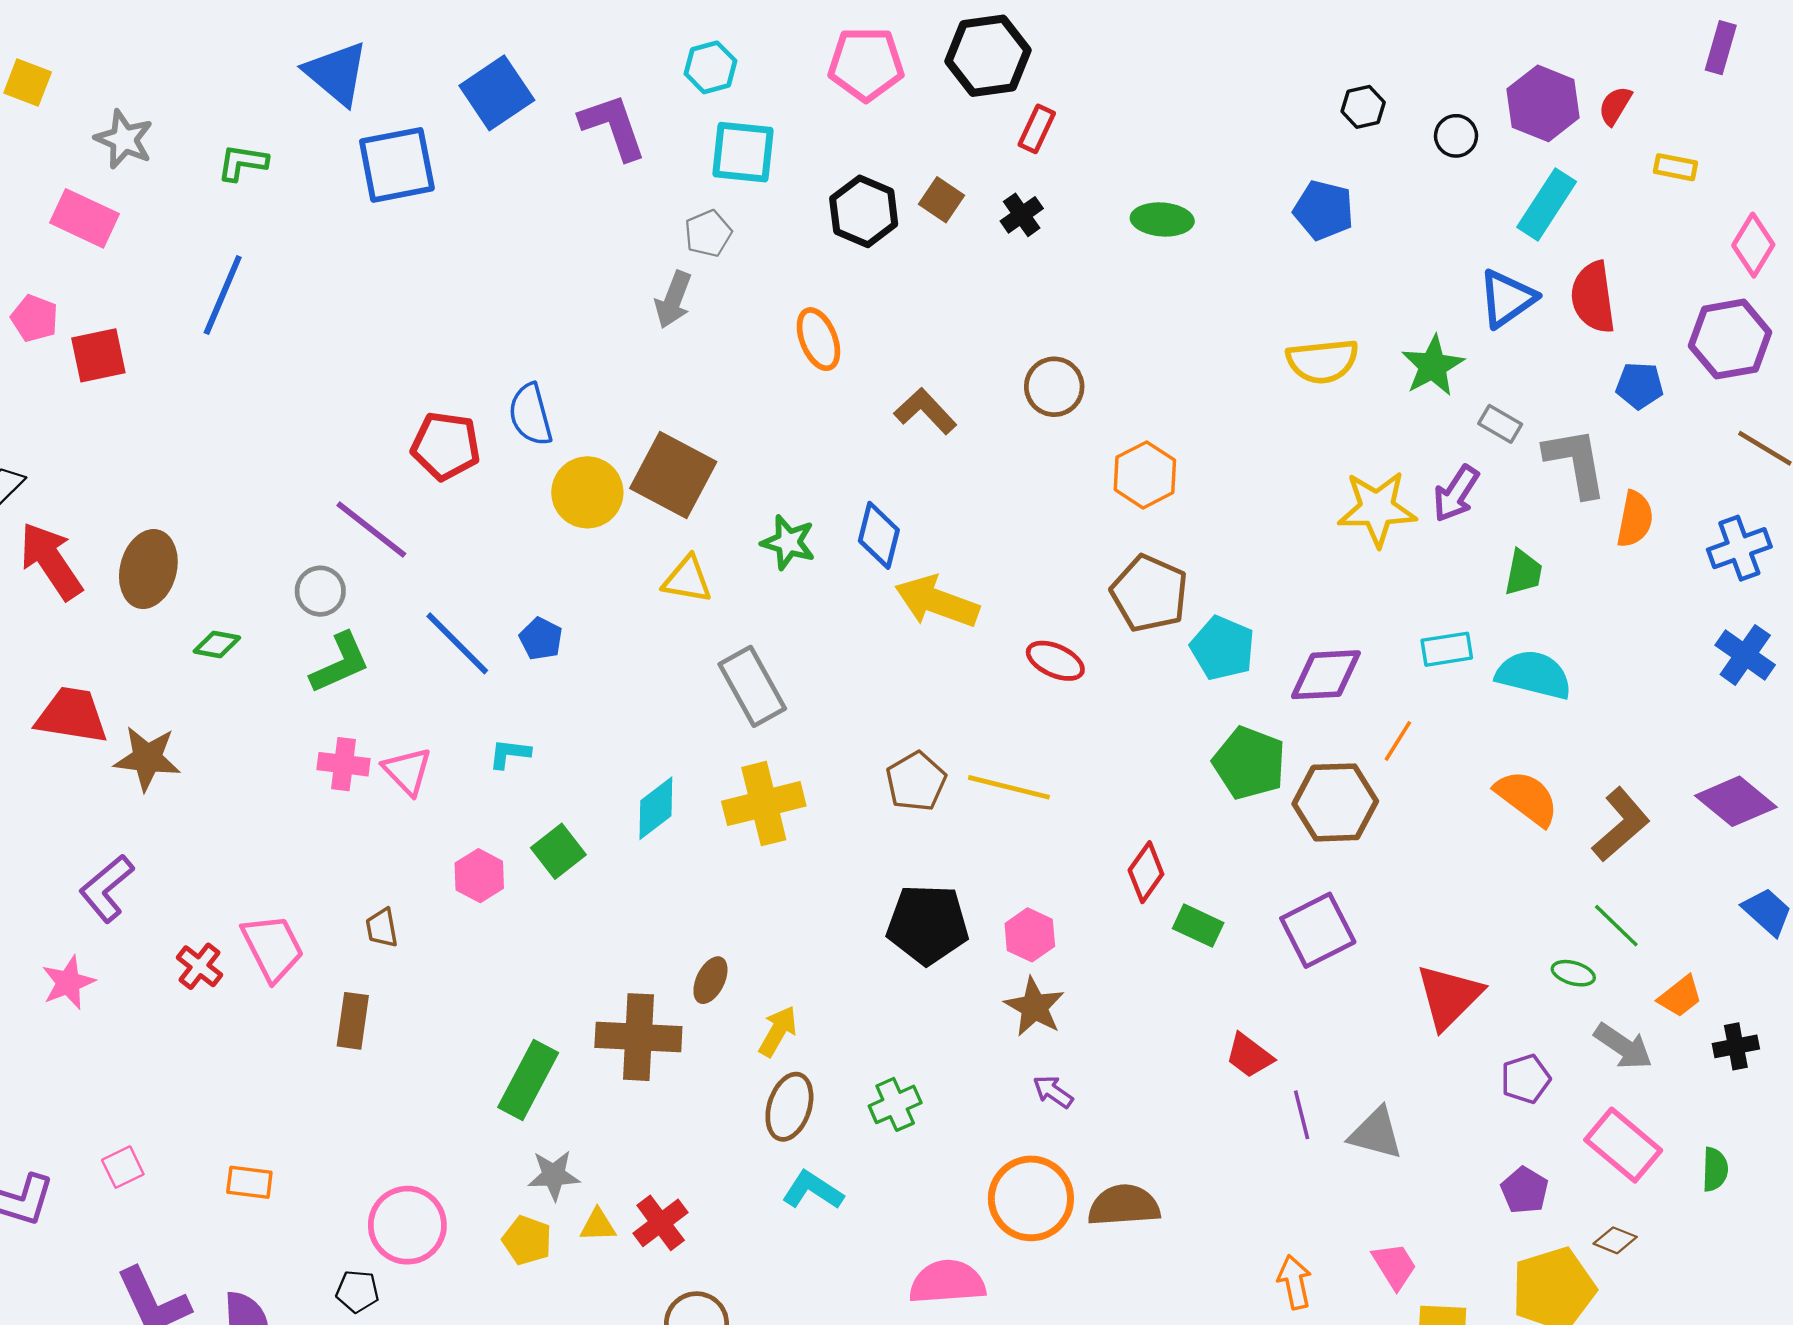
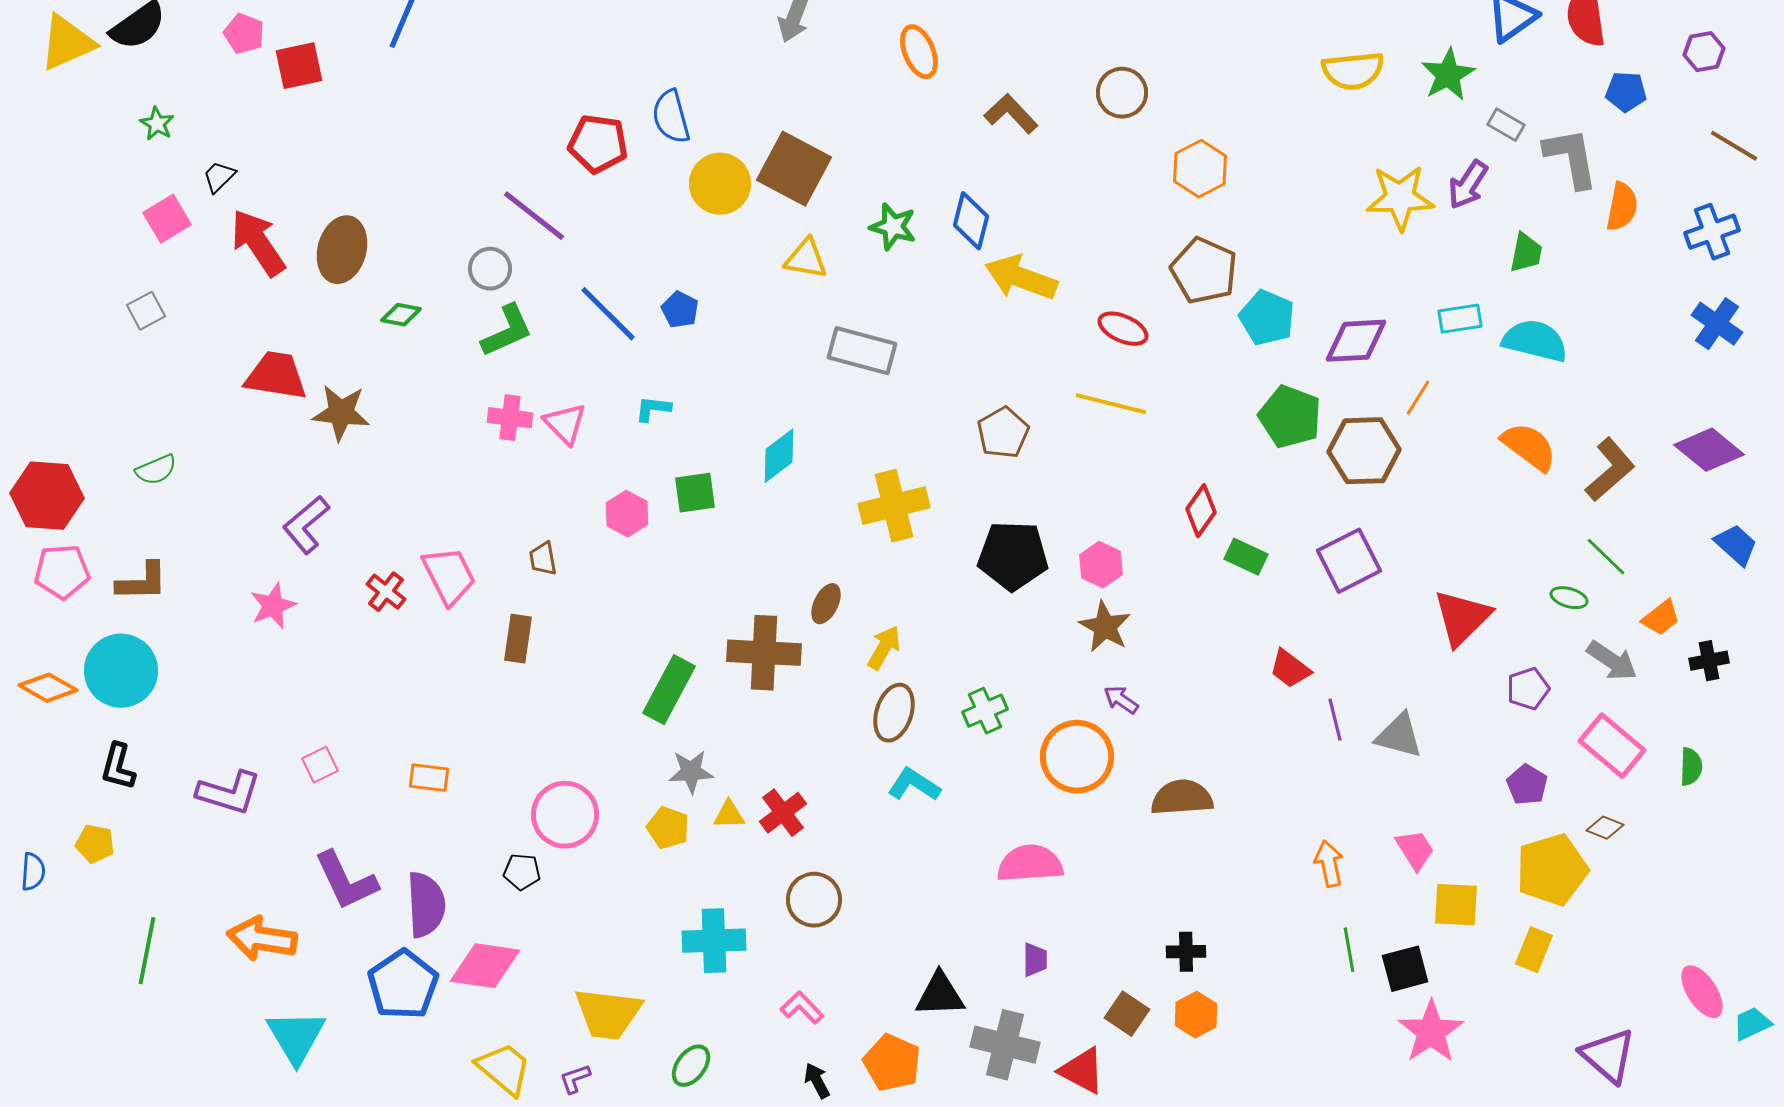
purple hexagon: (1730, 339) -> (1704, 52), size x0.6
gray rectangle: (752, 686) -> (862, 351), turned -46
yellow line: (1009, 787) -> (1111, 404), moved
yellow cross: (764, 804) -> (894, 506), moved
green square: (558, 851) -> (695, 493), turned 30
orange circle: (1031, 1198) -> (1077, 757), moved

